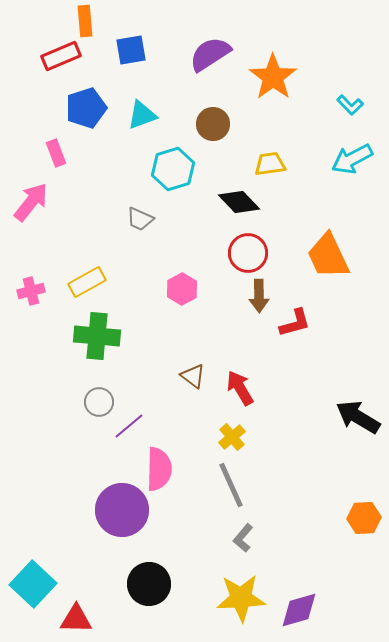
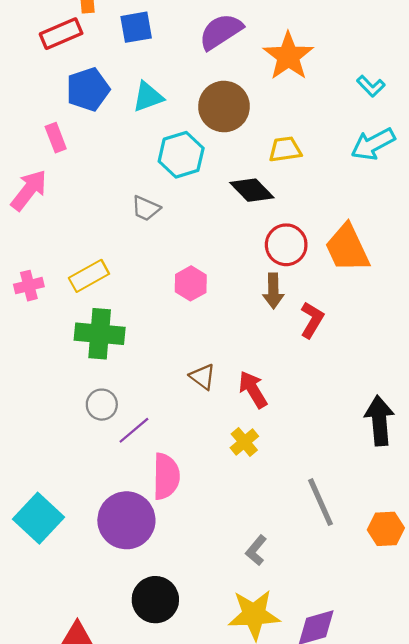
brown circle: (213, 124) -> (224, 107), size x1.4
red circle: (248, 253) -> (286, 245), moved
red L-shape: (295, 323) -> (312, 320), turned -44
black arrow: (358, 417) -> (379, 421), turned 54
gray line: (231, 485) -> (320, 502), moved
cyan square: (33, 584) -> (39, 518), moved

